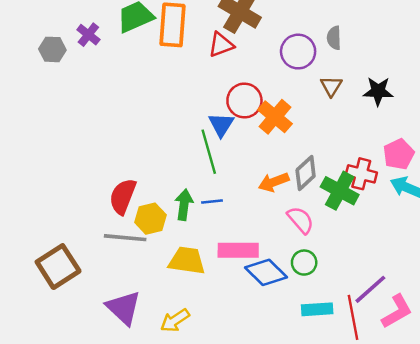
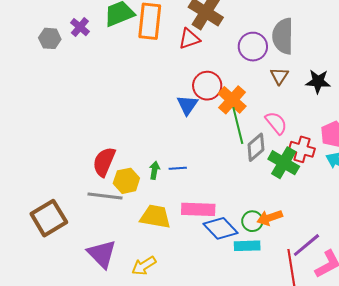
gray semicircle: (334, 38) -> (283, 36), size x1.8
green line: (209, 152) -> (238, 126), moved
orange arrow: (274, 182) -> (270, 218), moved
green arrow: (184, 205) -> (154, 170), size x0.7
pink semicircle: (300, 220) -> (276, 123), moved
cyan rectangle: (317, 309) -> (247, 246), moved

